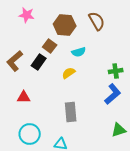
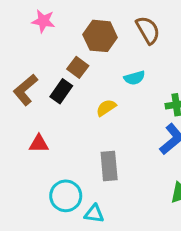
cyan semicircle: (79, 52) -> (134, 78), moved
cyan circle: (30, 134) -> (66, 196), moved

